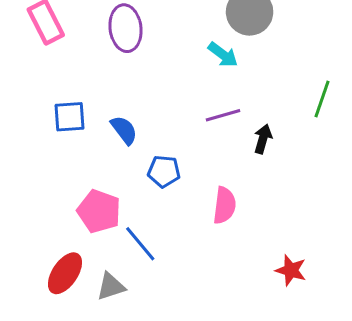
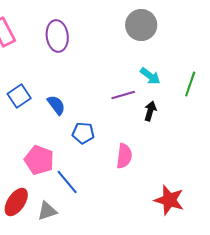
cyan arrow: (223, 55) -> (150, 76), moved
blue square: (69, 117) -> (19, 96), turned -30
red star: (291, 270) -> (169, 200), size x1.4

